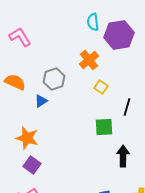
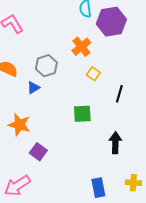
green square: (104, 127) -> (82, 114), moved
purple square: (32, 165) -> (38, 152), moved

